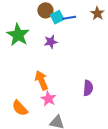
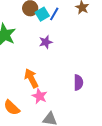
blue line: (69, 18) -> (54, 14), turned -48
purple star: (51, 42) -> (46, 42), moved

